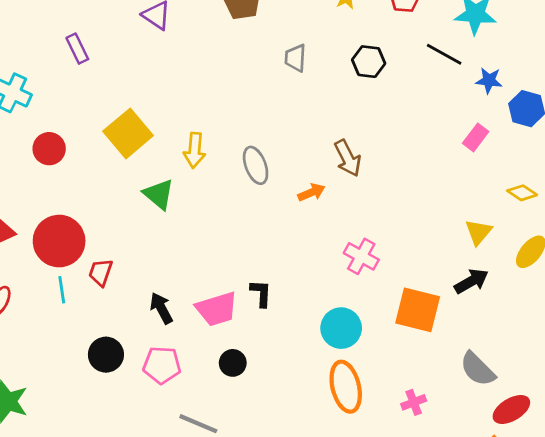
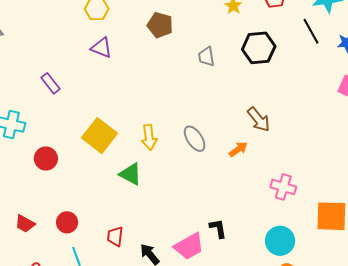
black line: (444, 54) -> (311, 31), turned 44
black hexagon: (369, 62) -> (259, 48), size x1.4
red circle: (59, 241) -> (67, 222), size x0.6
red trapezoid: (101, 272) -> (115, 236), moved

